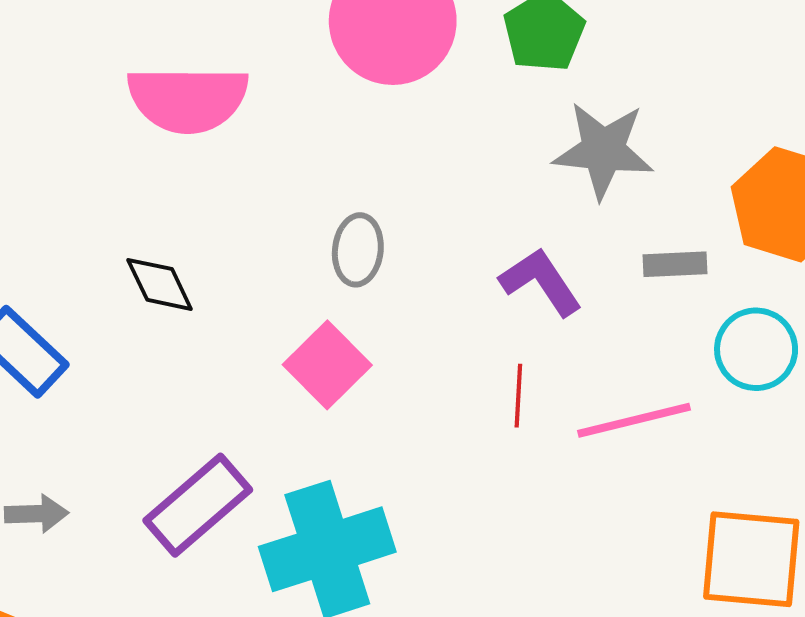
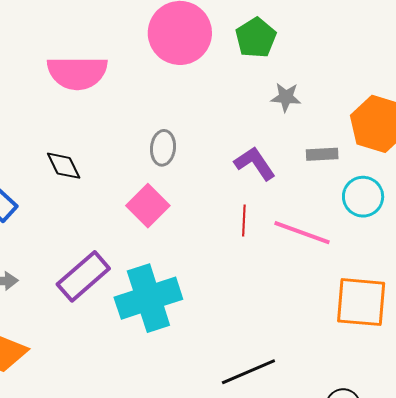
gray star: (603, 150) -> (286, 97), size x0.6
pink line: (634, 420) -> (302, 233), turned 34

